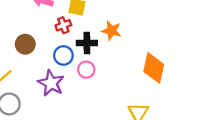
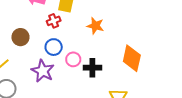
black cross: (87, 43) -> (92, 68), moved

